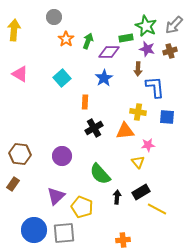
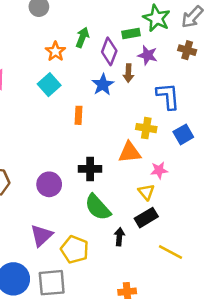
orange star: (66, 39) -> (56, 51), moved
purple star: (147, 49) -> (148, 55), moved
brown cross: (170, 51) -> (187, 50), turned 32
purple diamond: (109, 52) -> (109, 51), turned -70
brown arrow: (138, 69) -> (128, 73), moved
blue square: (167, 117) -> (183, 134), turned -35
black cross: (94, 128) -> (90, 169), moved, turned 30
black rectangle: (141, 192) -> (146, 218), moved

